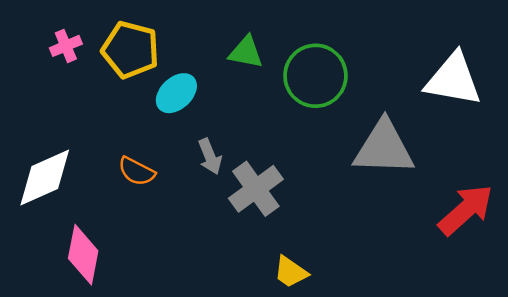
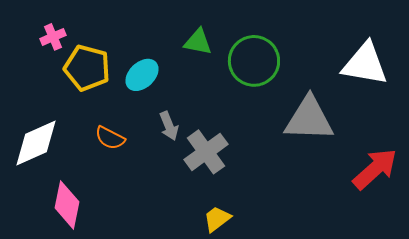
yellow pentagon: (130, 50) -> (87, 68), moved
yellow trapezoid: (291, 272) -> (217, 219), moved, turned 108

